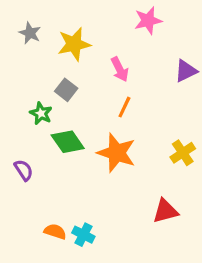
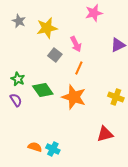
gray square: (66, 90) -> (55, 55), moved
green star: (41, 113) -> (18, 79), moved
yellow cross: (183, 153) -> (116, 97), turned -35
purple semicircle: (24, 170) -> (16, 100), moved

